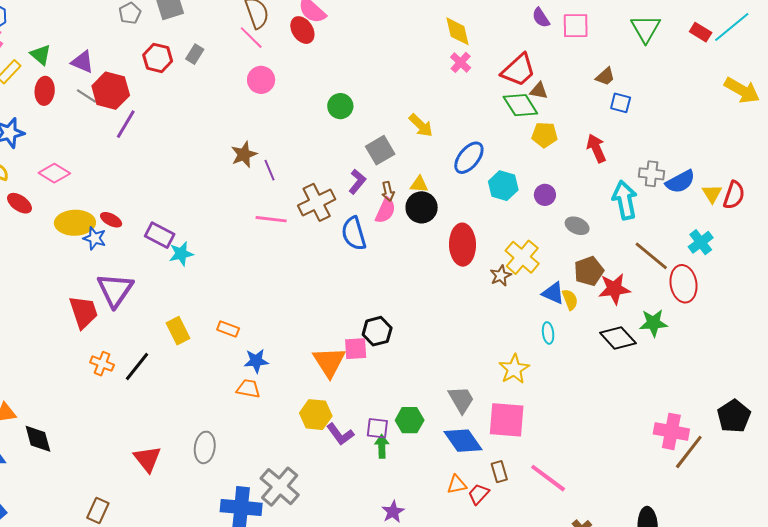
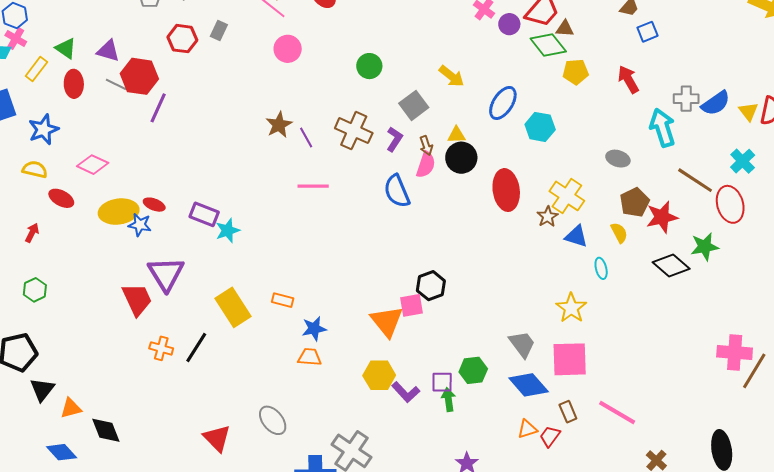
blue square: (621, 103) -> (647, 32), turned -30
purple circle: (545, 195) -> (509, 24), moved
brown cross: (317, 202) -> (354, 131), moved, turned -33
blue triangle: (553, 293) -> (576, 236), moved
yellow rectangle: (178, 331) -> (233, 307), size x1.4
gray ellipse: (205, 447) -> (273, 420), turned -40

